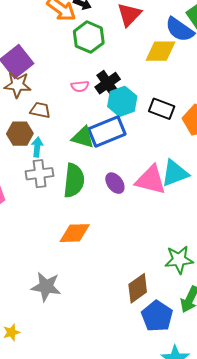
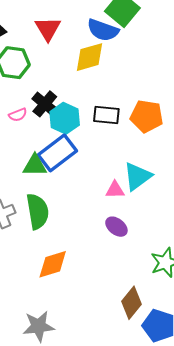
pink triangle: (151, 180) -> (115, 190), size x0.6
purple ellipse: (115, 183) -> (116, 227), moved

